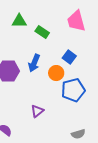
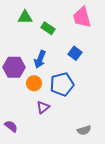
orange circle: (56, 73) -> (34, 83), moved
blue pentagon: (73, 90) -> (62, 84), moved

